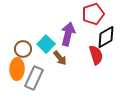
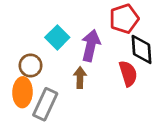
black diamond: (106, 37) -> (142, 49), turned -65
cyan square: (46, 44) -> (57, 37), moved
brown arrow: (60, 58) -> (80, 78), turned -140

